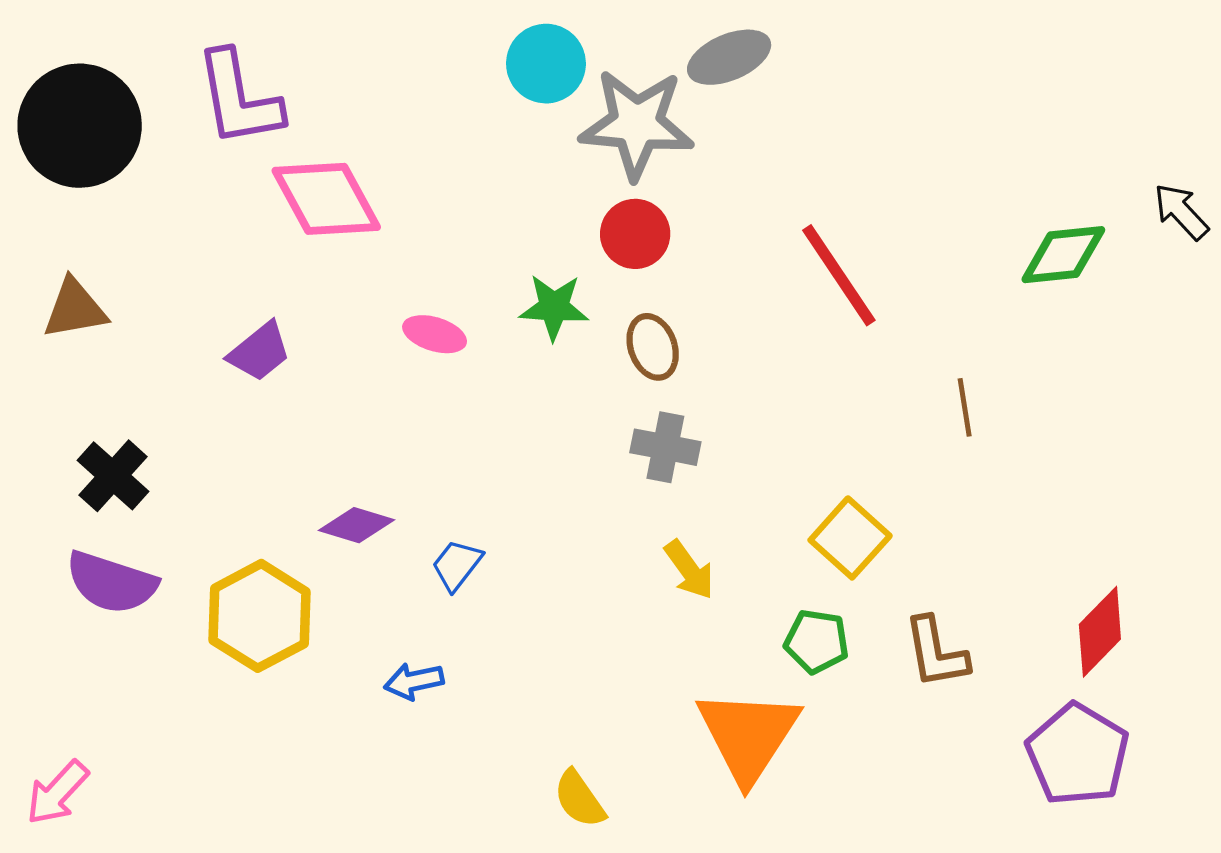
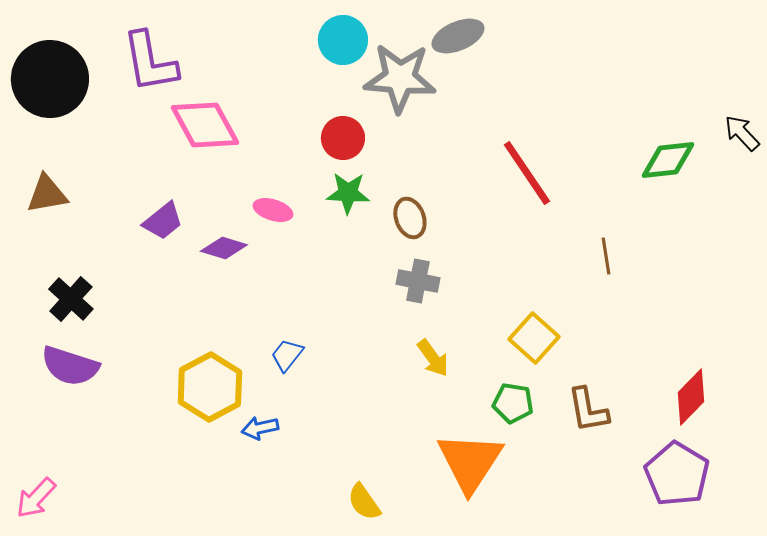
red circle: (635, 234) -> (343, 138), moved
purple diamond: (357, 525) -> (224, 248), moved
yellow hexagon: (259, 616) -> (210, 387), moved

